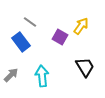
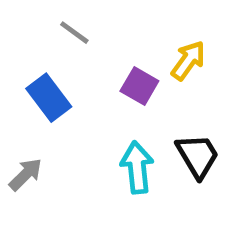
gray line: (30, 22) -> (74, 33), moved
cyan arrow: (42, 76) -> (137, 167), moved

